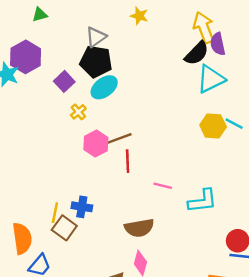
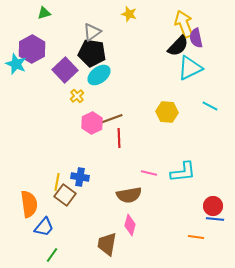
purple square: (64, 81) -> (65, 70), size x1.4
yellow hexagon: (213, 126) -> (167, 112), moved
pink line: (163, 186) -> (149, 173), moved

